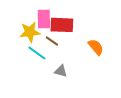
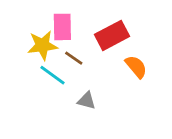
red rectangle: (62, 25) -> (112, 35), moved, turned -30

